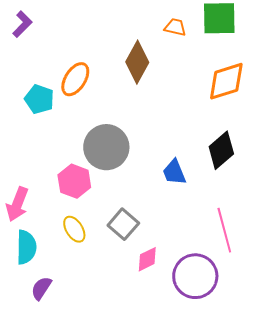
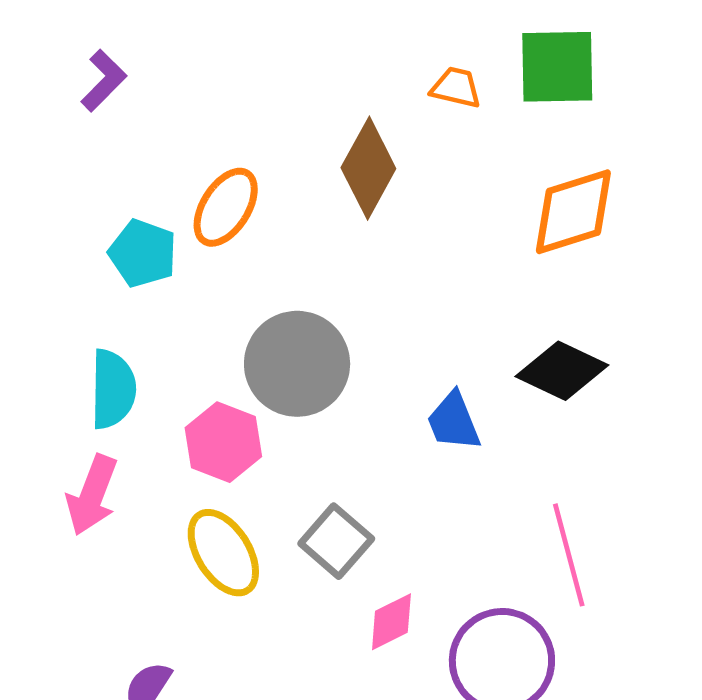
black diamond: (221, 150) -> (562, 371), turned 66
yellow ellipse: (74, 229) -> (223, 553), size x1.4
cyan semicircle: (26, 247) -> (113, 389), moved

